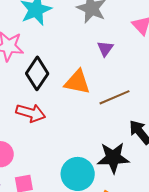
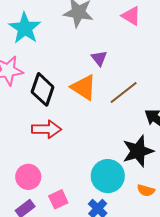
purple triangle: (105, 49) -> (99, 58), moved
orange triangle: (77, 82) -> (84, 87), turned 36

